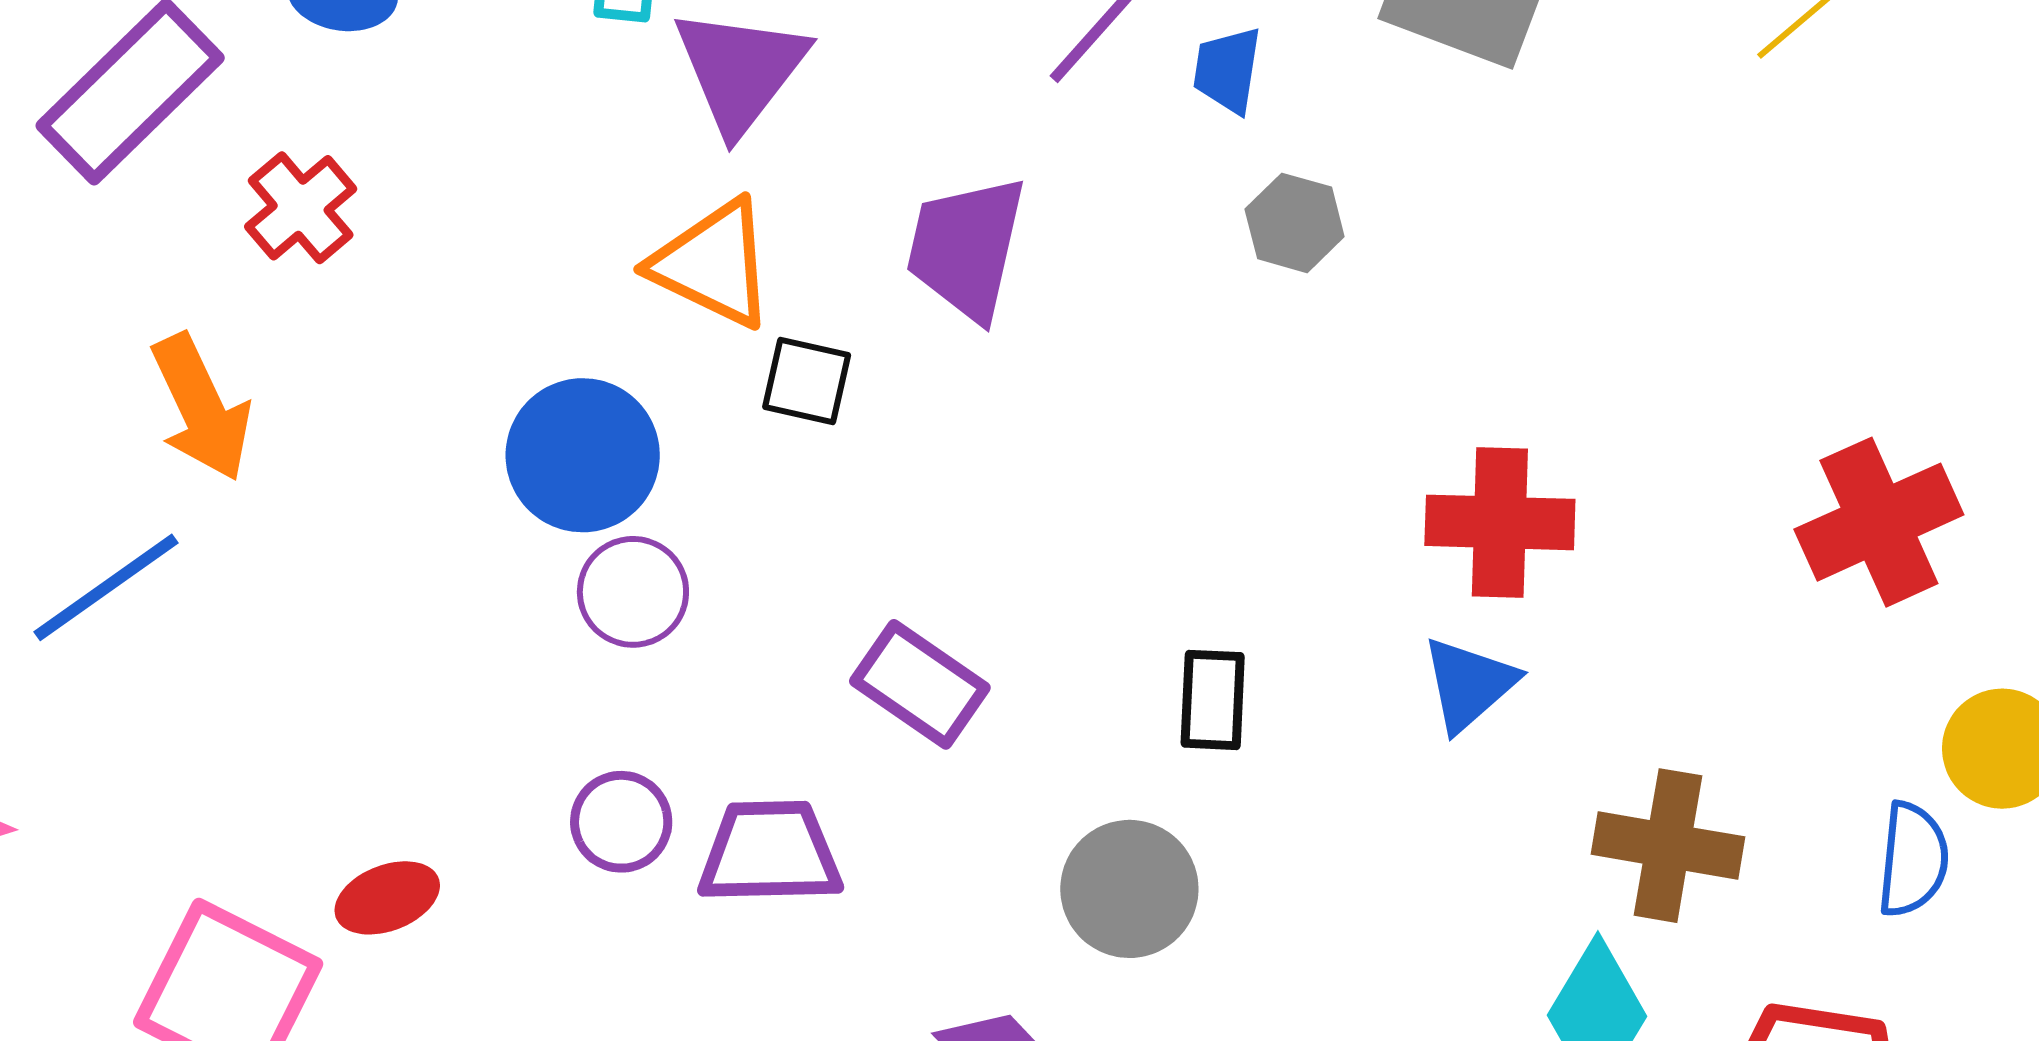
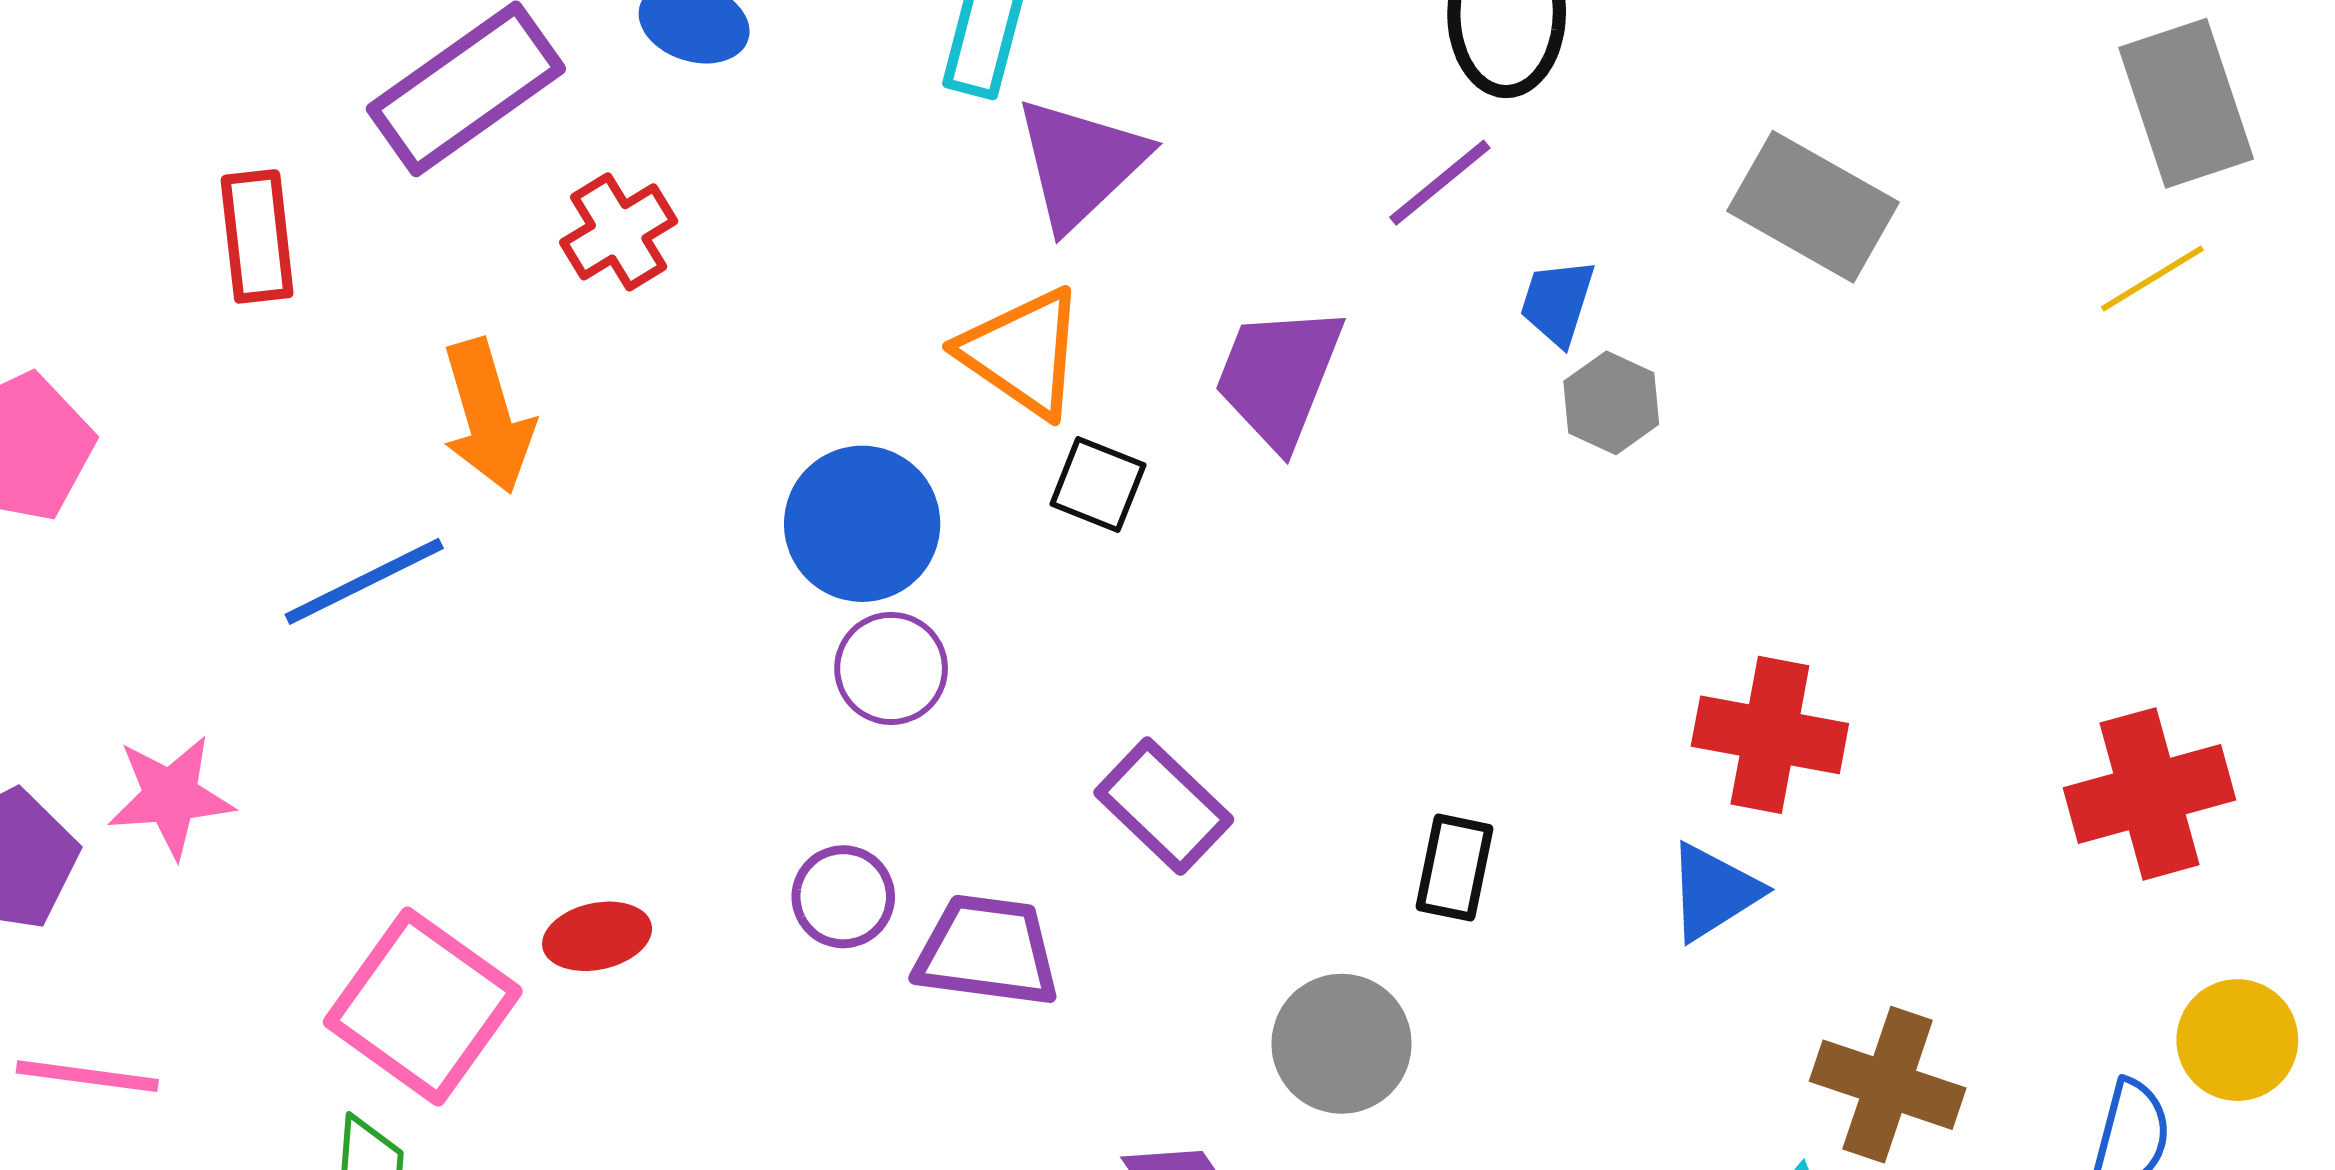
blue trapezoid: (1227, 70) -> (1557, 302), moved

